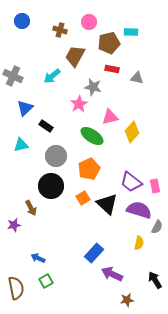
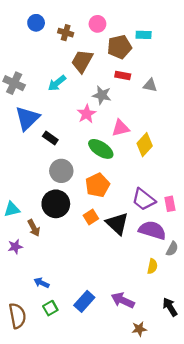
blue circle: (22, 21) -> (36, 23), moved
blue triangle: (25, 108) -> (27, 118), size x1.4
cyan triangle: (21, 145) -> (12, 209), moved
blue rectangle: (94, 253) -> (84, 301), moved

